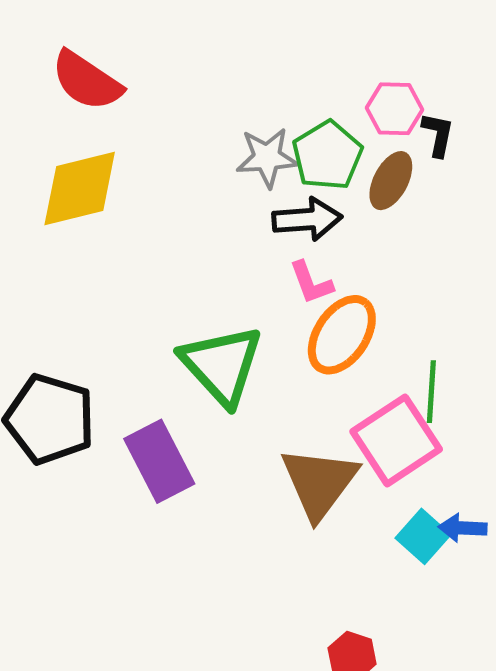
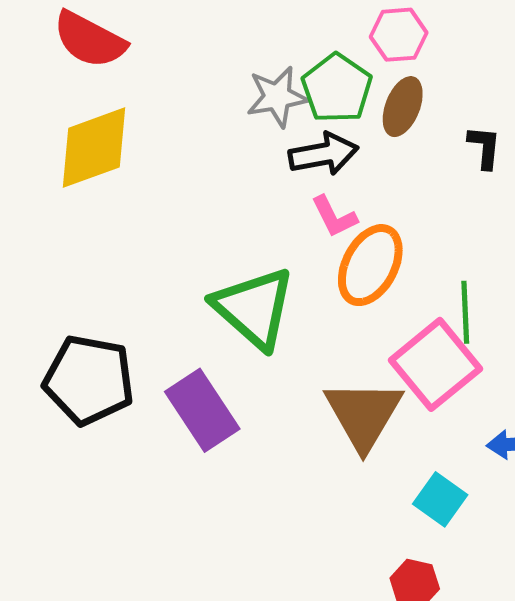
black L-shape: (438, 135) -> (484, 147), moved
cyan square: (423, 536) -> (440, 499), moved

